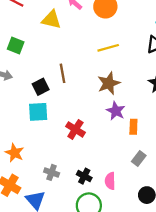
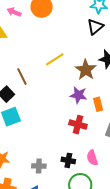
yellow line: (108, 48) -> (55, 59), moved
brown star: (109, 83) -> (86, 70), moved
red cross: (75, 129) -> (78, 125), moved

